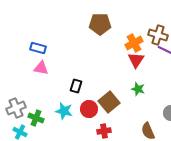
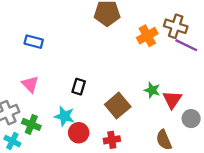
red triangle: (136, 60) -> (172, 100), moved
pink triangle: (41, 68) -> (30, 84), moved, turned 35
red circle: (89, 109) -> (79, 133), moved

